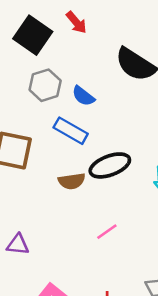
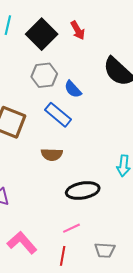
black ellipse: (110, 165) -> (83, 191), moved
pink line: (107, 232) -> (71, 228), moved

